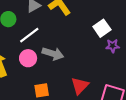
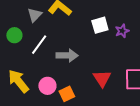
white square: (102, 28) -> (100, 25), moved, turned 36
pink circle: (28, 58) -> (47, 86), moved

